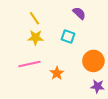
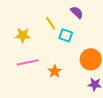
yellow line: (35, 18) -> (51, 23), moved
yellow star: (36, 38) -> (23, 35), moved

